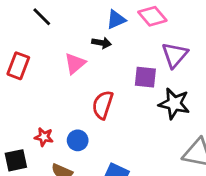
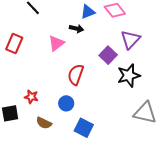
purple square: (145, 77) -> (108, 55), turned 36
black star: (174, 104) -> (129, 75), turned -30
blue circle: (78, 140) -> (66, 103), moved

